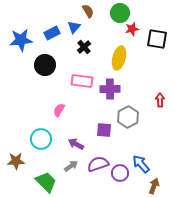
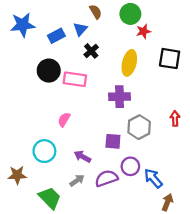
black square: (157, 39) -> (170, 59), moved
blue star: (21, 40) -> (23, 25), moved
pink rectangle: (82, 81) -> (75, 79), moved
red arrow: (160, 100) -> (175, 118), moved
purple circle: (120, 173) -> (130, 166), moved

